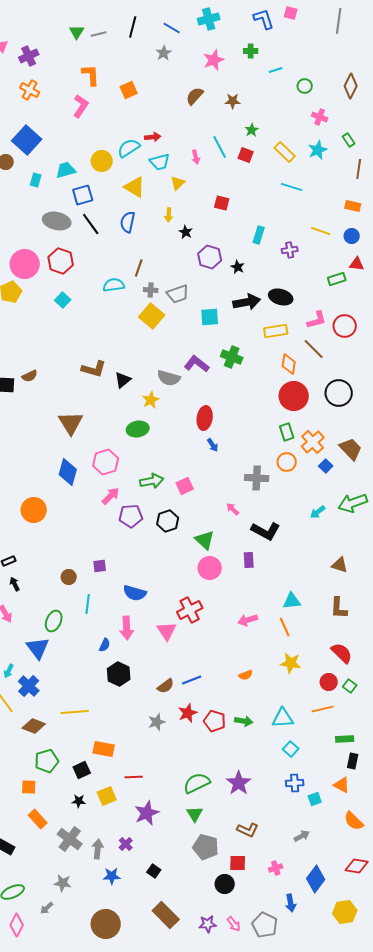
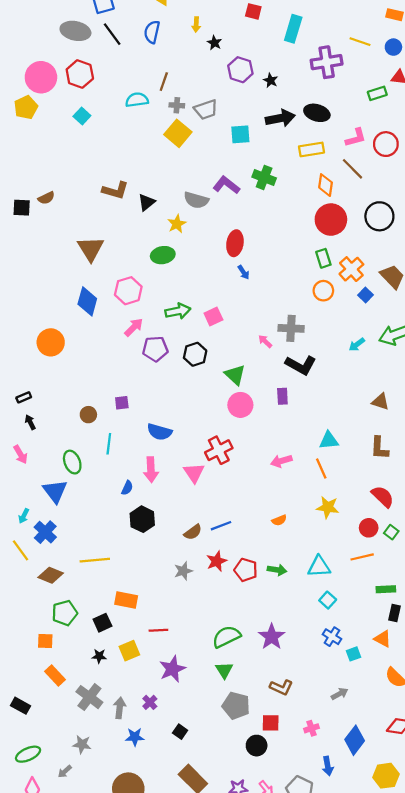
cyan rectangle: (259, 235) -> (293, 29), moved, size x1.4
purple cross: (290, 250) -> (327, 62), size x1.8
gray cross: (257, 478) -> (291, 328), moved
green ellipse: (54, 621) -> (72, 462), turned -45
blue cross: (295, 783) -> (332, 637), turned 36

